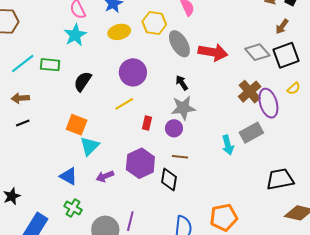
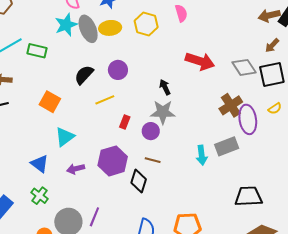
gray ellipse: (179, 44) -> (88, 29), moved
purple circle: (133, 72) -> (118, 70), size x0.7
black semicircle: (83, 81) -> (84, 75), moved
orange square: (77, 125) -> (50, 102), moved

